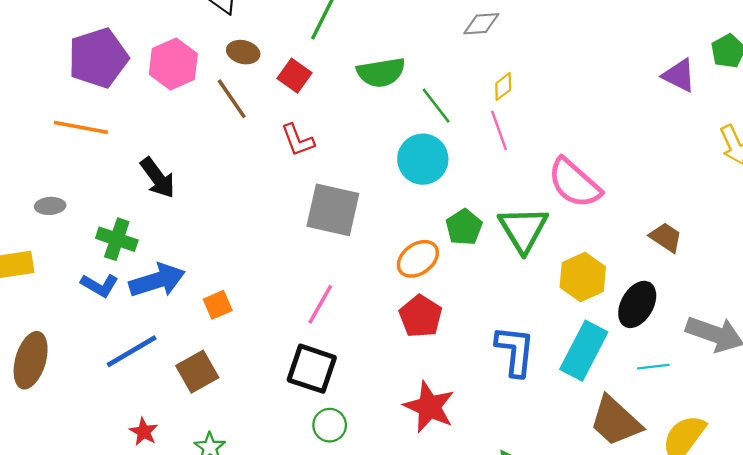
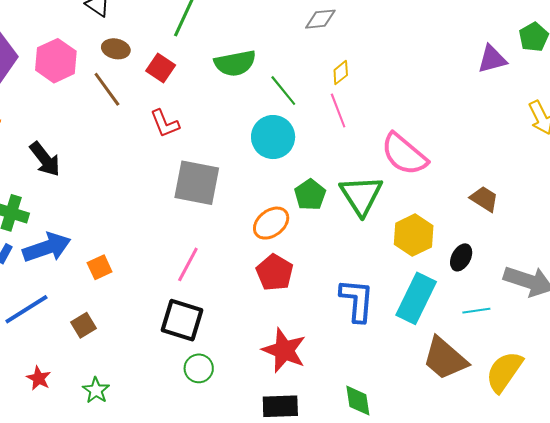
purple triangle: (679, 75) -> (492, 59), turned -40
black ellipse: (637, 304) -> (461, 257), size x0.7
brown square: (197, 372) -> (83, 325), size x0.7

